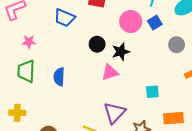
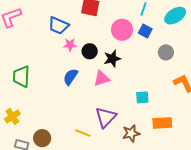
blue square: (155, 23) -> (145, 31), turned -32
pink star: (29, 42) -> (70, 45), moved
blue semicircle: (59, 77) -> (71, 77), moved, turned 30
yellow cross: (17, 113) -> (12, 116), turned -35

